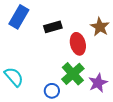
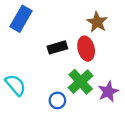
black rectangle: (53, 27) -> (57, 47), moved
brown star: (100, 27) -> (97, 22), moved

